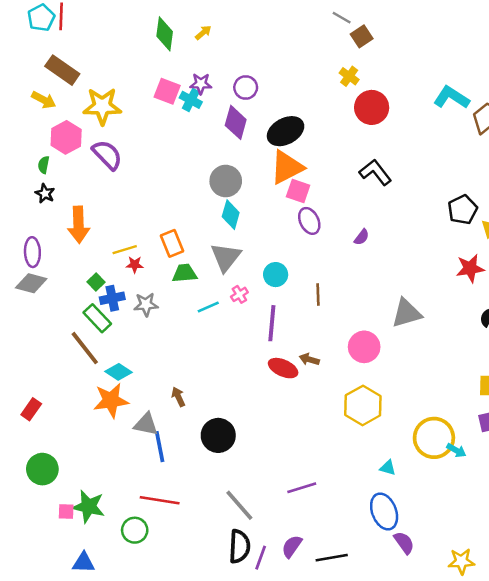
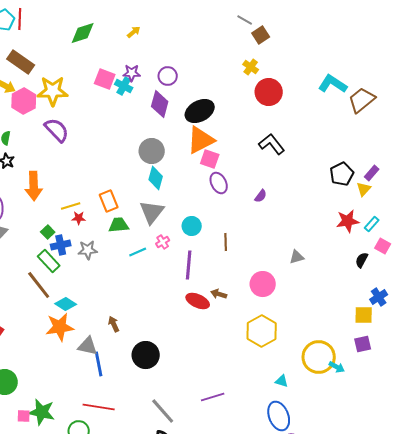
green diamond: (165, 34) -> (83, 33), moved, turned 64
pink hexagon: (66, 137) -> (24, 101), moved
gray triangle: (407, 313) -> (297, 257), size x0.6

